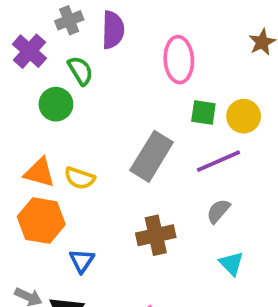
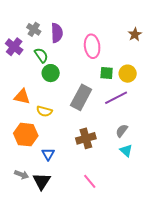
gray cross: (69, 20) -> (34, 29), turned -32
green circle: (56, 104) -> (51, 73), moved
orange triangle: (40, 173) -> (22, 97), moved
gray semicircle: (218, 211) -> (122, 131), moved

